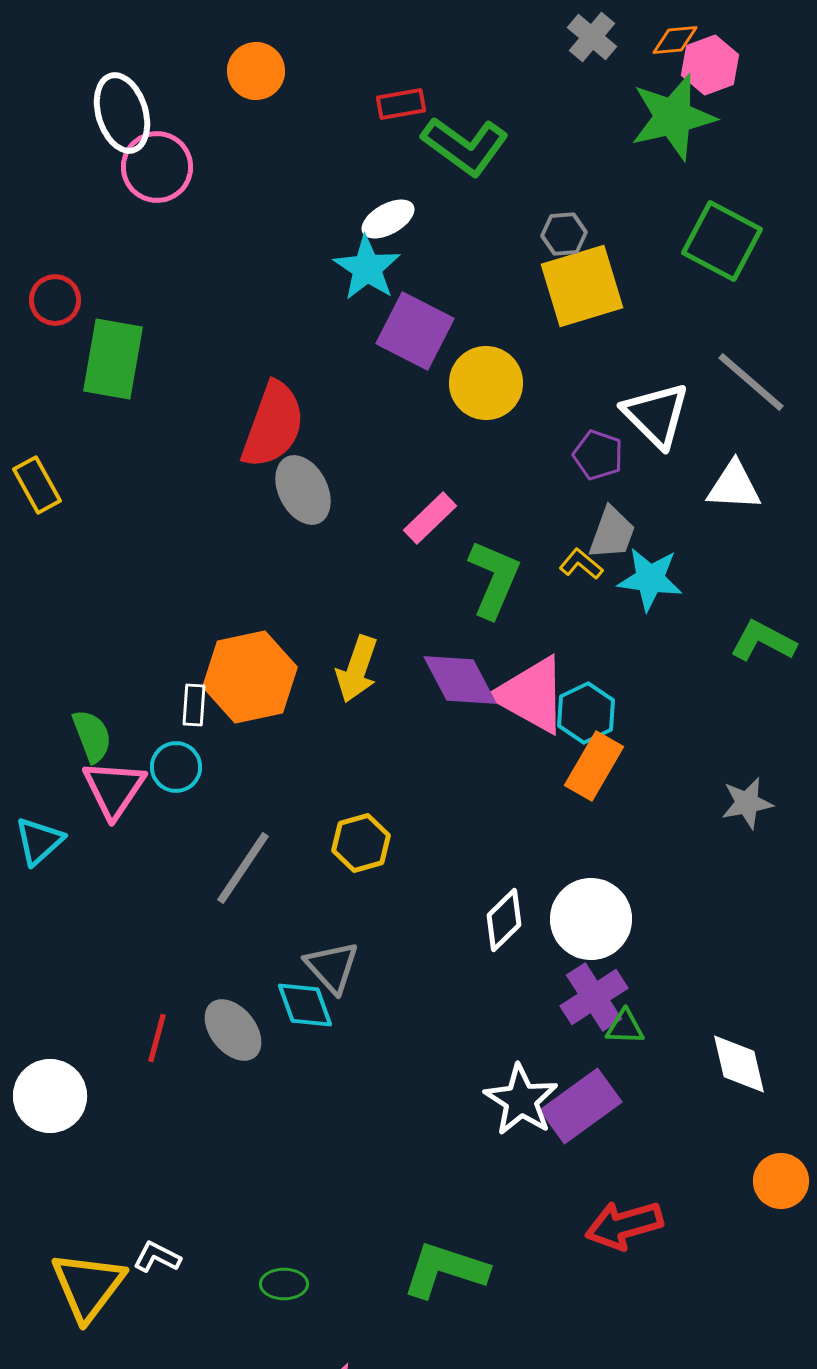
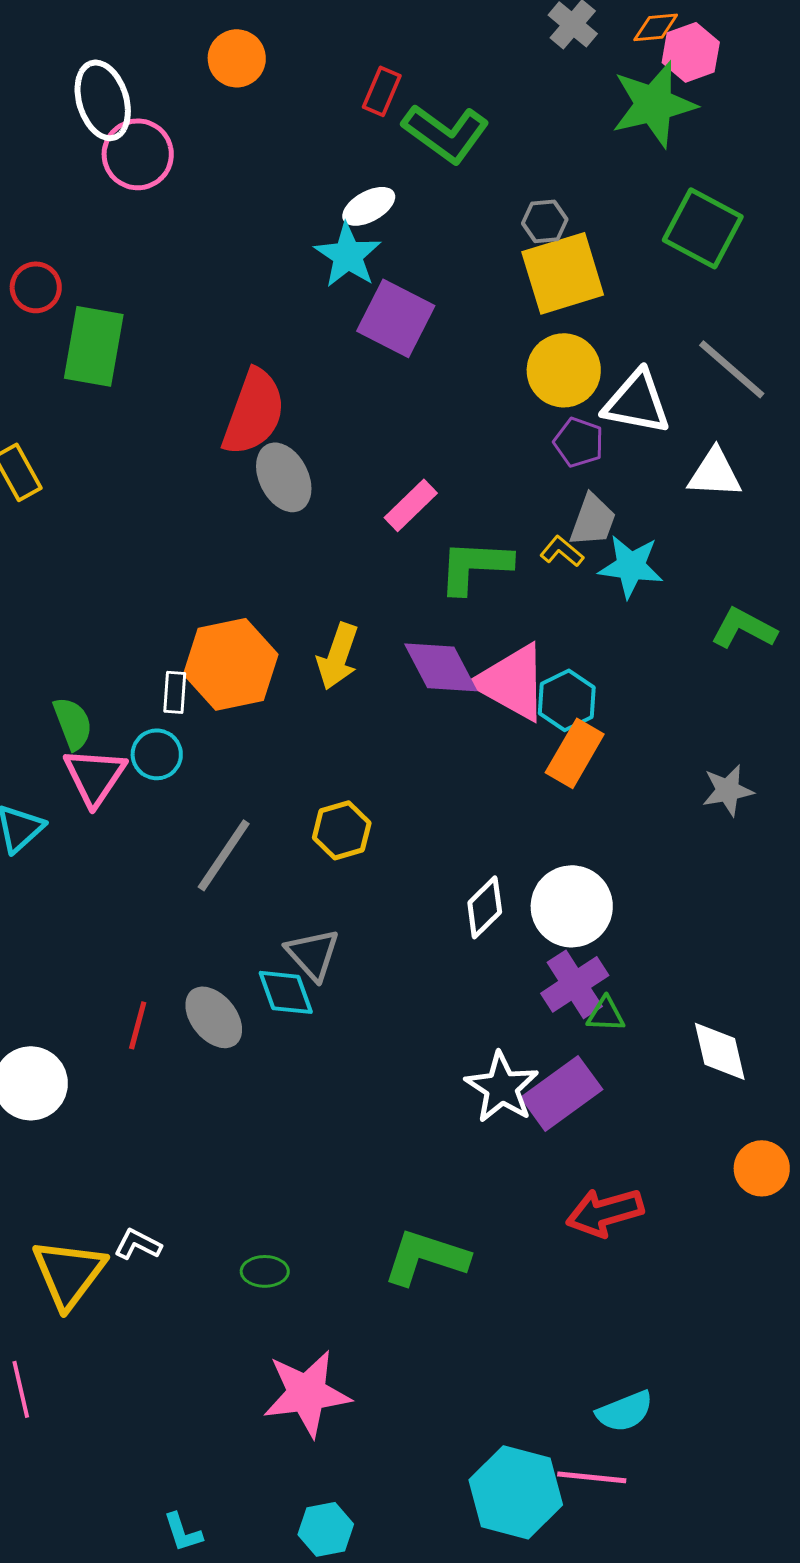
red rectangle: (401, 104) -> (382, 91), turned -57
yellow circle: (486, 383) -> (564, 370), moved
white triangle: (656, 415) -> (637, 402), turned -34
green L-shape: (494, 579) -> (475, 566), turned -110

